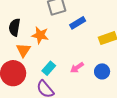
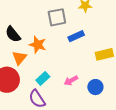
black semicircle: (15, 27) -> (13, 34), turned -54

